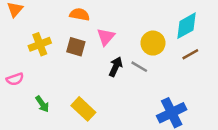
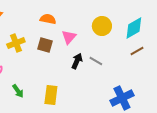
yellow circle: (153, 43) -> (102, 26), moved
yellow rectangle: (83, 109) -> (51, 95), turned 54

